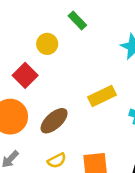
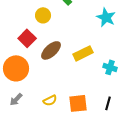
brown ellipse: (54, 121) -> (51, 50), moved

